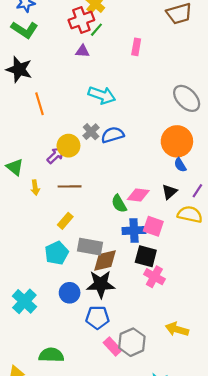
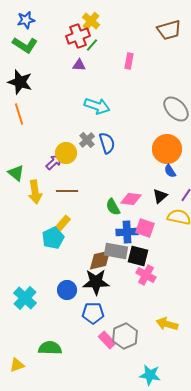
orange line: (39, 104) -> (19, 114), moved
blue semicircle: (113, 135) -> (107, 143), turned 90
yellow arrow: (35, 188) -> (35, 192), size x1.6
gray rectangle: (90, 247) -> (116, 251), moved
cyan pentagon: (57, 253) -> (53, 238), moved

